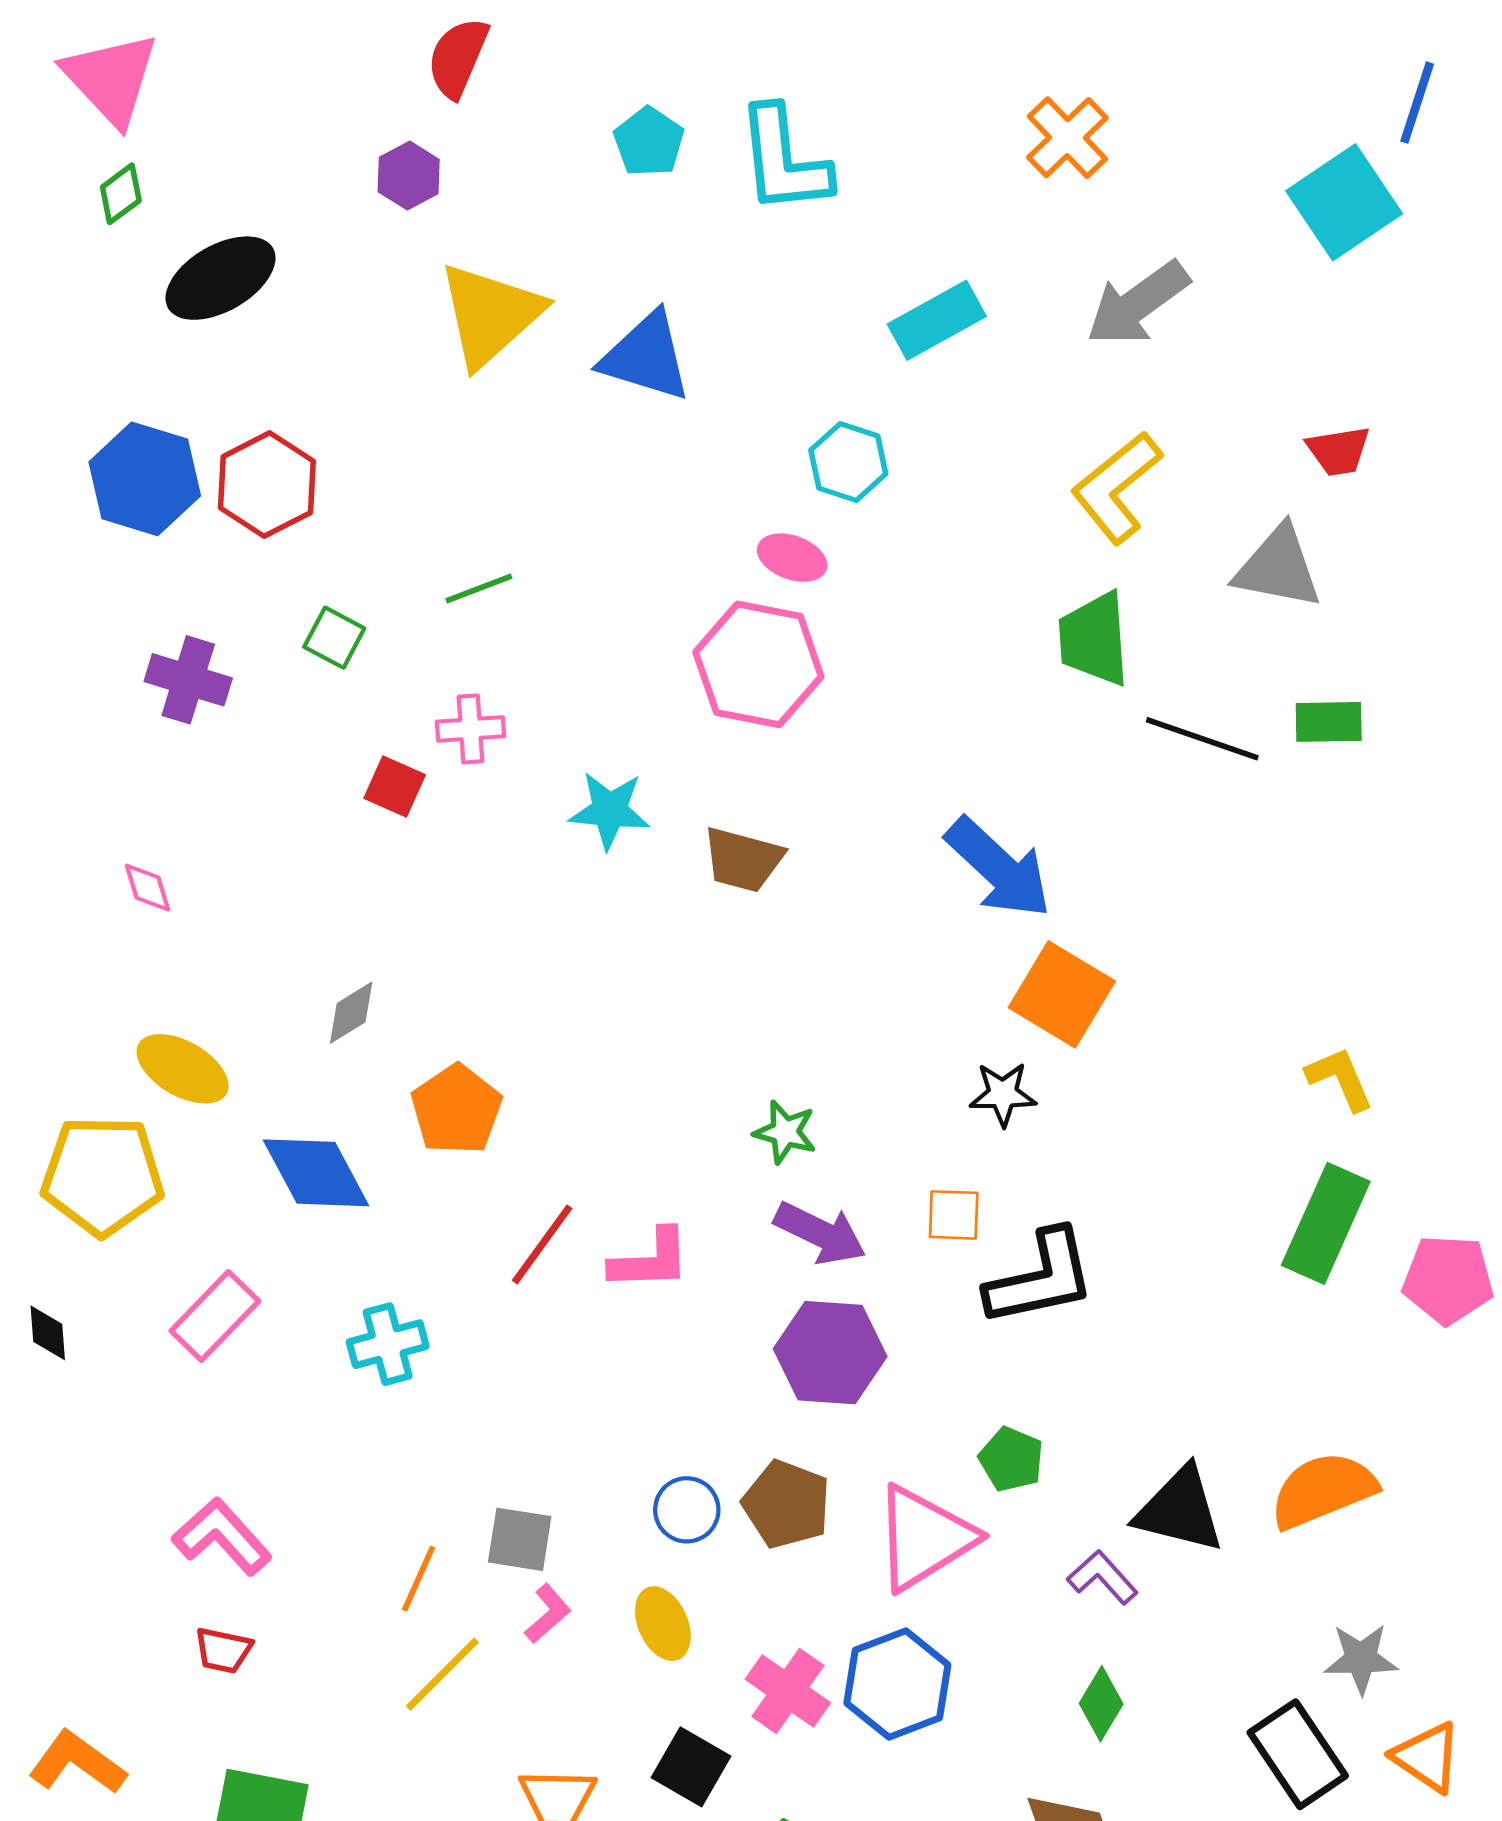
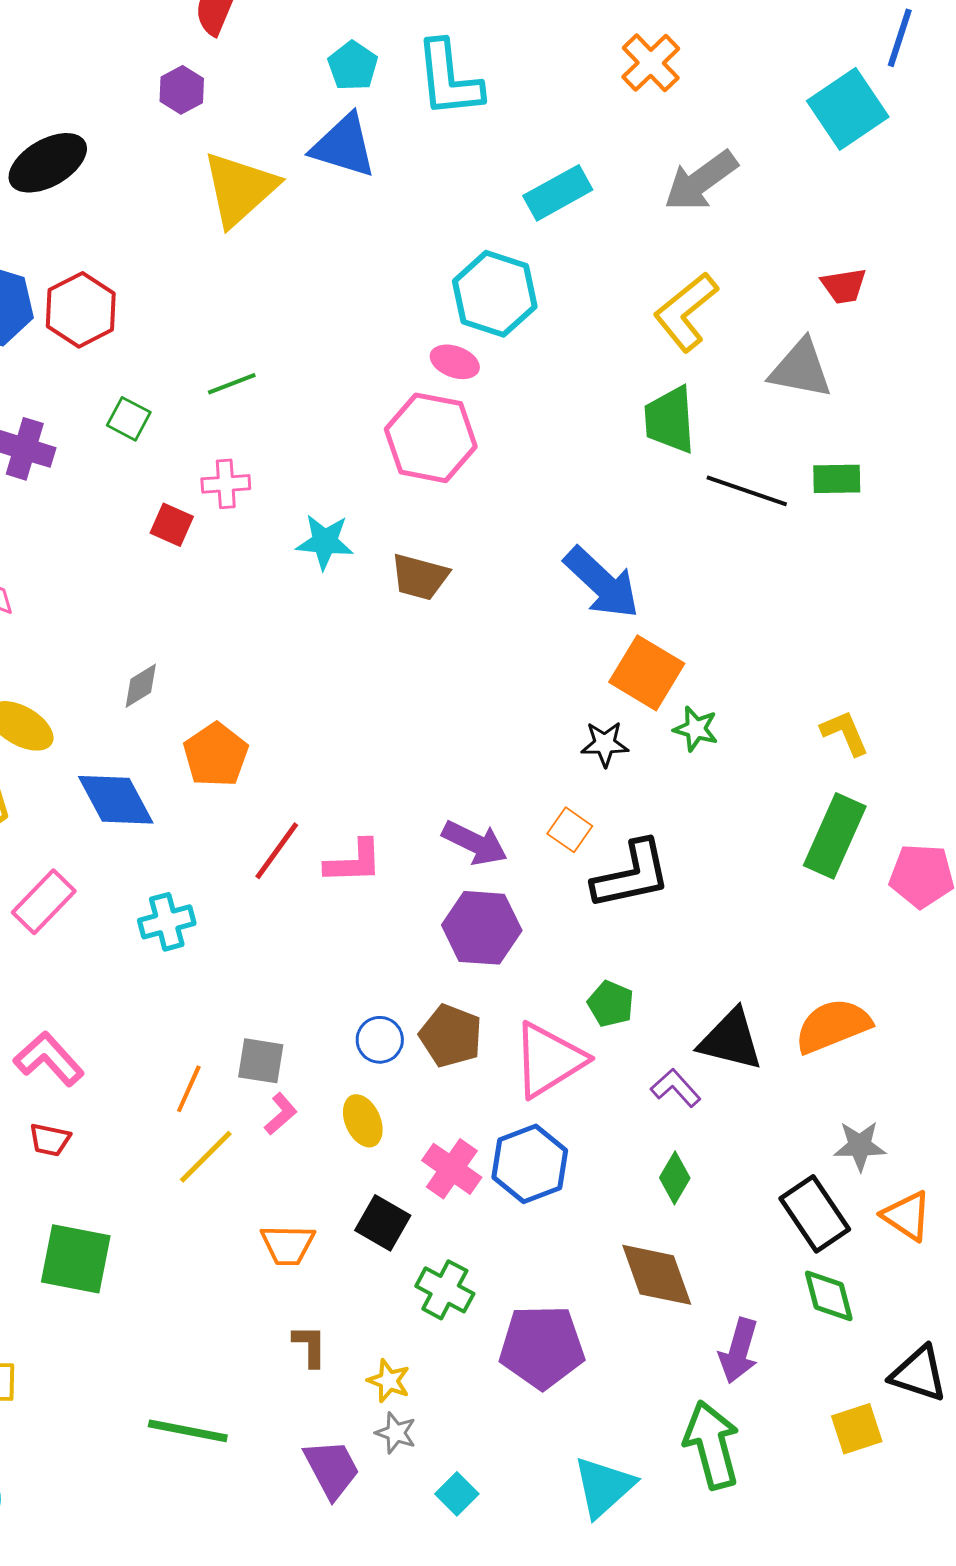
blue triangle: (646, 357) -> (344, 146), moved
cyan hexagon: (848, 462) -> (495, 294), size x1.5
green star: (785, 1132) -> (696, 729), moved
orange square: (954, 1215) -> (570, 830), turned 33

